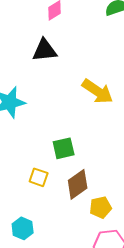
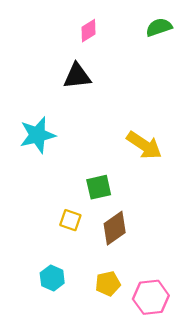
yellow arrow: (98, 91) -> (144, 145), moved
yellow pentagon: (101, 207) -> (108, 284), moved

